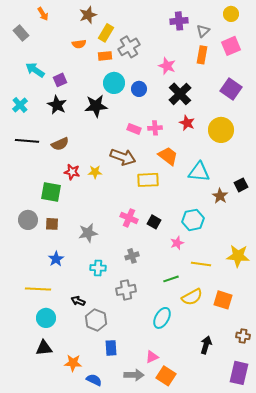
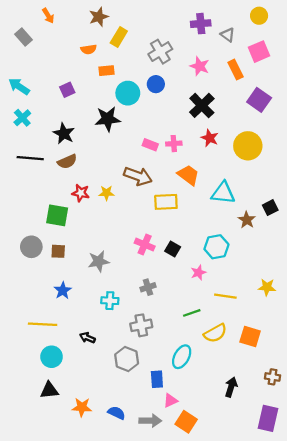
gray triangle: (203, 31) -> (228, 35), turned -40
gray cross: (129, 47) -> (160, 52), moved
orange rectangle: (202, 55) -> (235, 70), moved, turned -36
orange rectangle: (105, 56) -> (106, 71), moved
pink star: (167, 66) -> (200, 66), moved
cyan arrow: (35, 70) -> (19, 86), moved
blue circle: (139, 89) -> (156, 84), moved
black star: (57, 105) -> (64, 133), moved
yellow star: (238, 256) -> (267, 287), size x0.7
gray hexagon: (96, 320) -> (127, 359), moved
blue rectangle: (111, 348) -> (157, 379), moved
blue semicircle: (94, 380) -> (117, 413), moved

